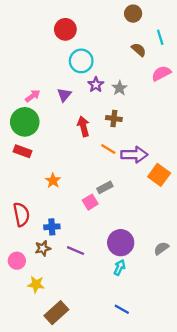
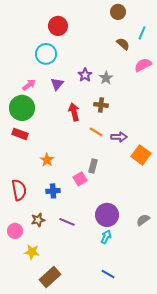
cyan line: (160, 37) -> (142, 33), turned 40
cyan circle: (81, 61) -> (46, 54), moved
purple arrow: (134, 155) -> (119, 137), size x0.7
gray rectangle: (105, 187) -> (93, 166), turned -48
blue cross: (52, 227) -> (53, 191), moved

